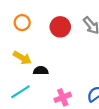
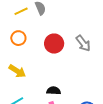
black semicircle: (41, 71) -> (54, 91), moved

